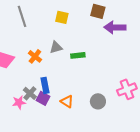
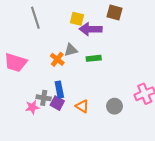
purple arrow: (115, 27) -> (91, 29), moved
orange cross: (35, 56) -> (57, 59), moved
gray cross: (30, 93) -> (44, 98), turned -32

